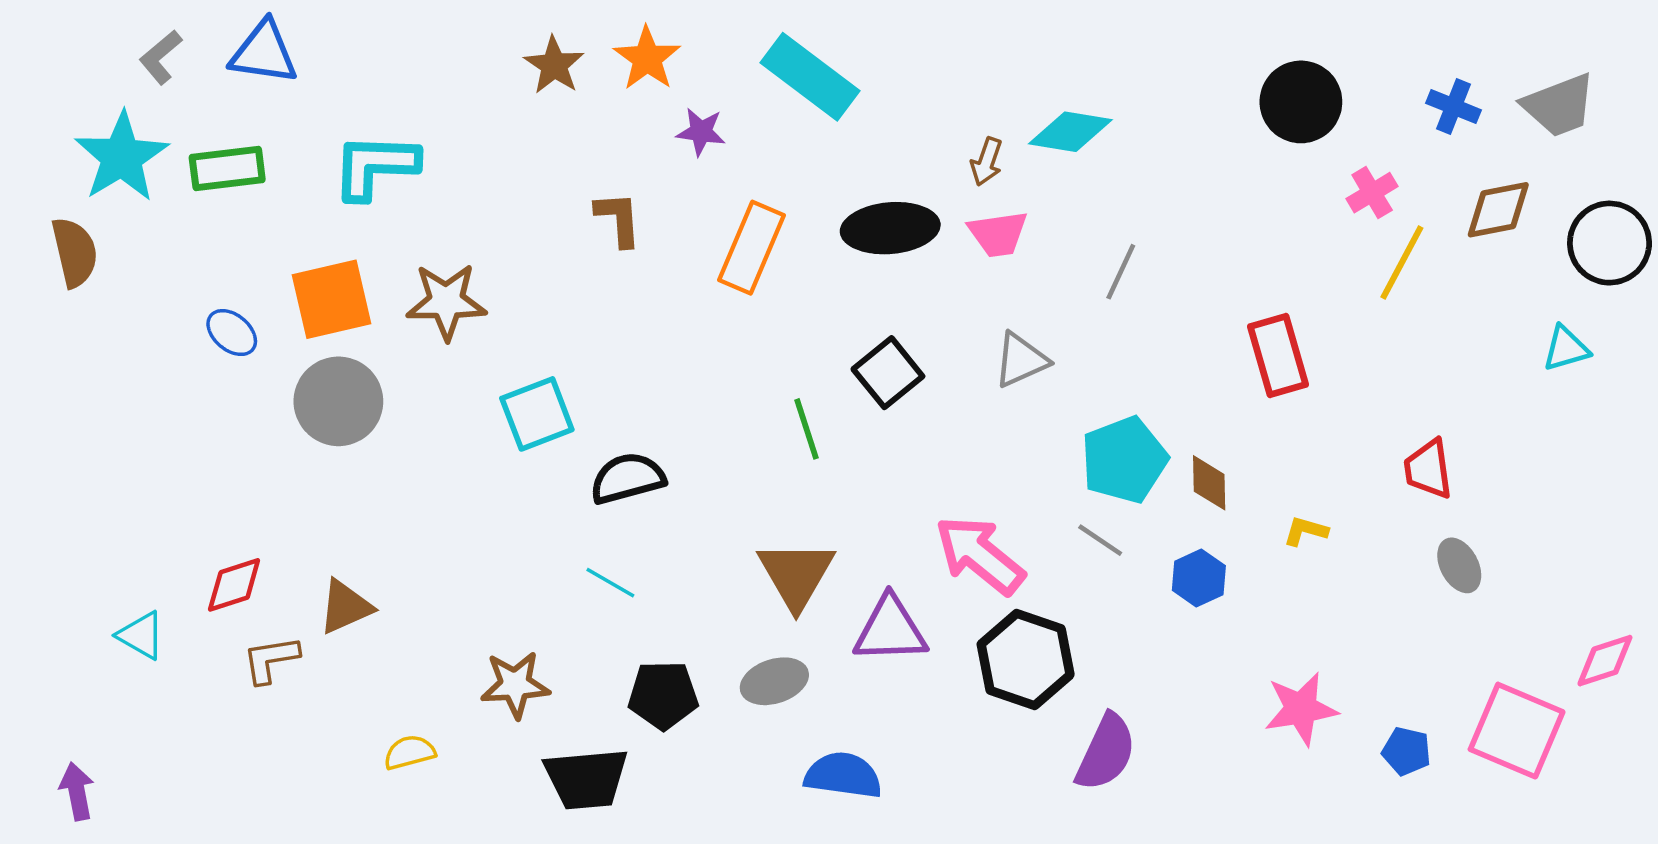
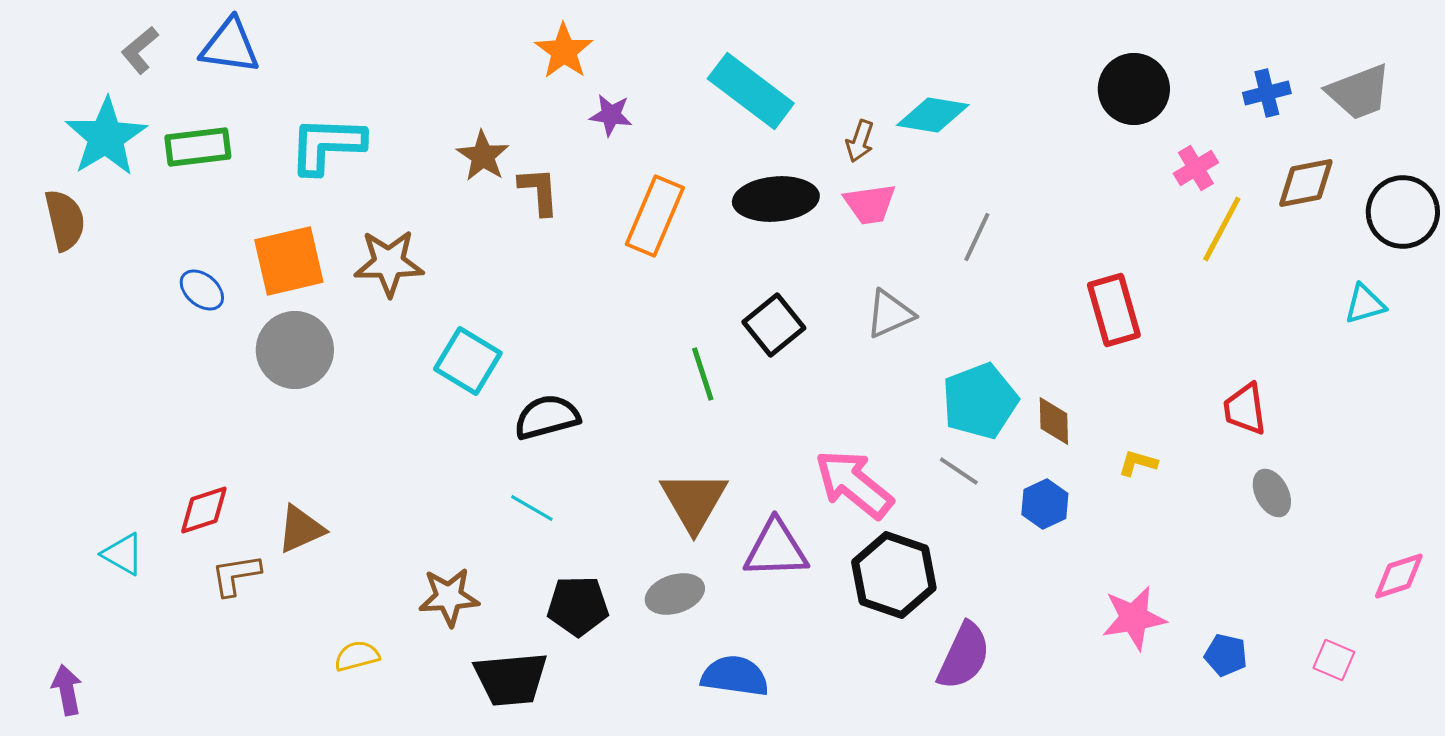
brown star: (554, 65) -> (483, 156), moved
cyan rectangle: (810, 77) -> (751, 91), moved
blue cross: (1454, 107) -> (1267, 93), turned -36
cyan square: (537, 414) -> (468, 361), turned -38
pink square: (1517, 731) -> (1334, 660), moved, size x0.5

